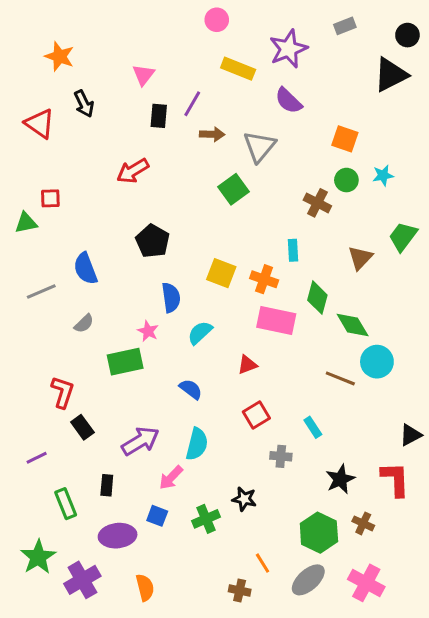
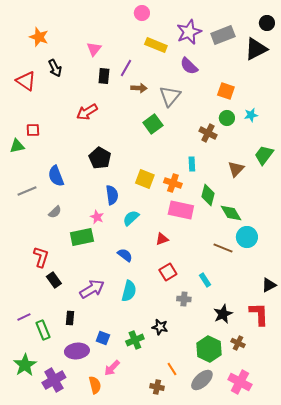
gray rectangle: (345, 26) -> (223, 35), moved, size x1.6
purple line: (37, 458) -> (24, 317), moved
pink arrow: (171, 478) -> (112, 368), moved

